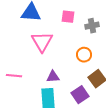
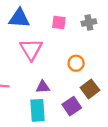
gray cross: (92, 26) -> (89, 23), moved

